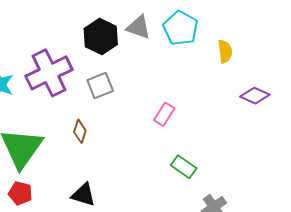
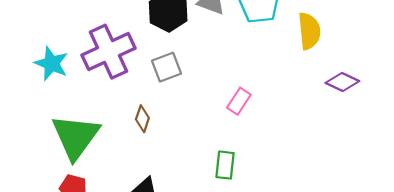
yellow semicircle: (225, 51) -> (309, 31), size x1.4
green rectangle: (184, 167) -> (225, 165), moved, turned 60

